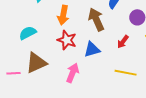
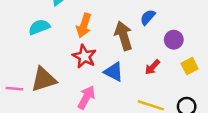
cyan semicircle: (28, 33) -> (39, 27), moved
blue triangle: (92, 49) -> (114, 72), turned 36

